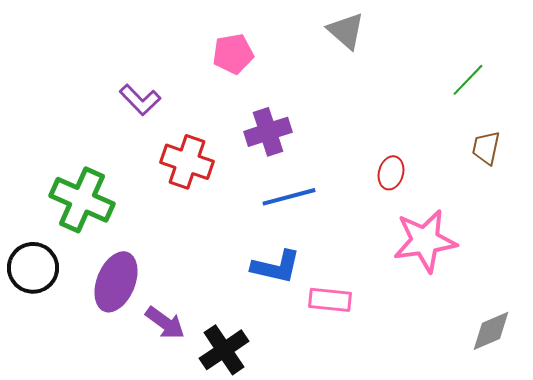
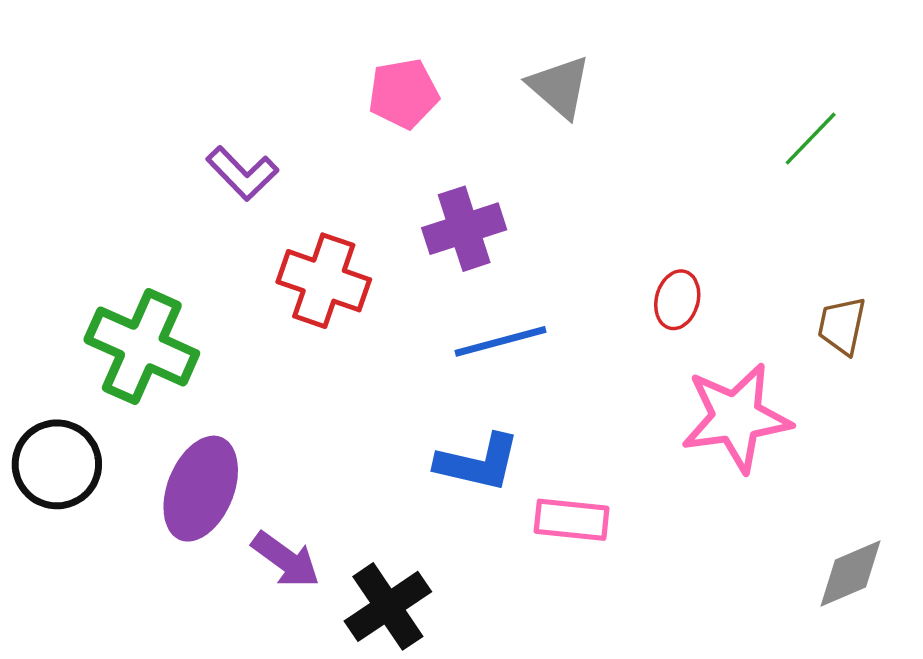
gray triangle: (346, 31) -> (559, 87), moved
brown trapezoid: (486, 148) -> (842, 326), moved

